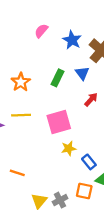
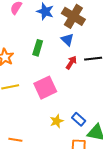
blue triangle: (82, 73) -> (67, 40), moved
yellow star: (69, 148) -> (57, 121), moved

